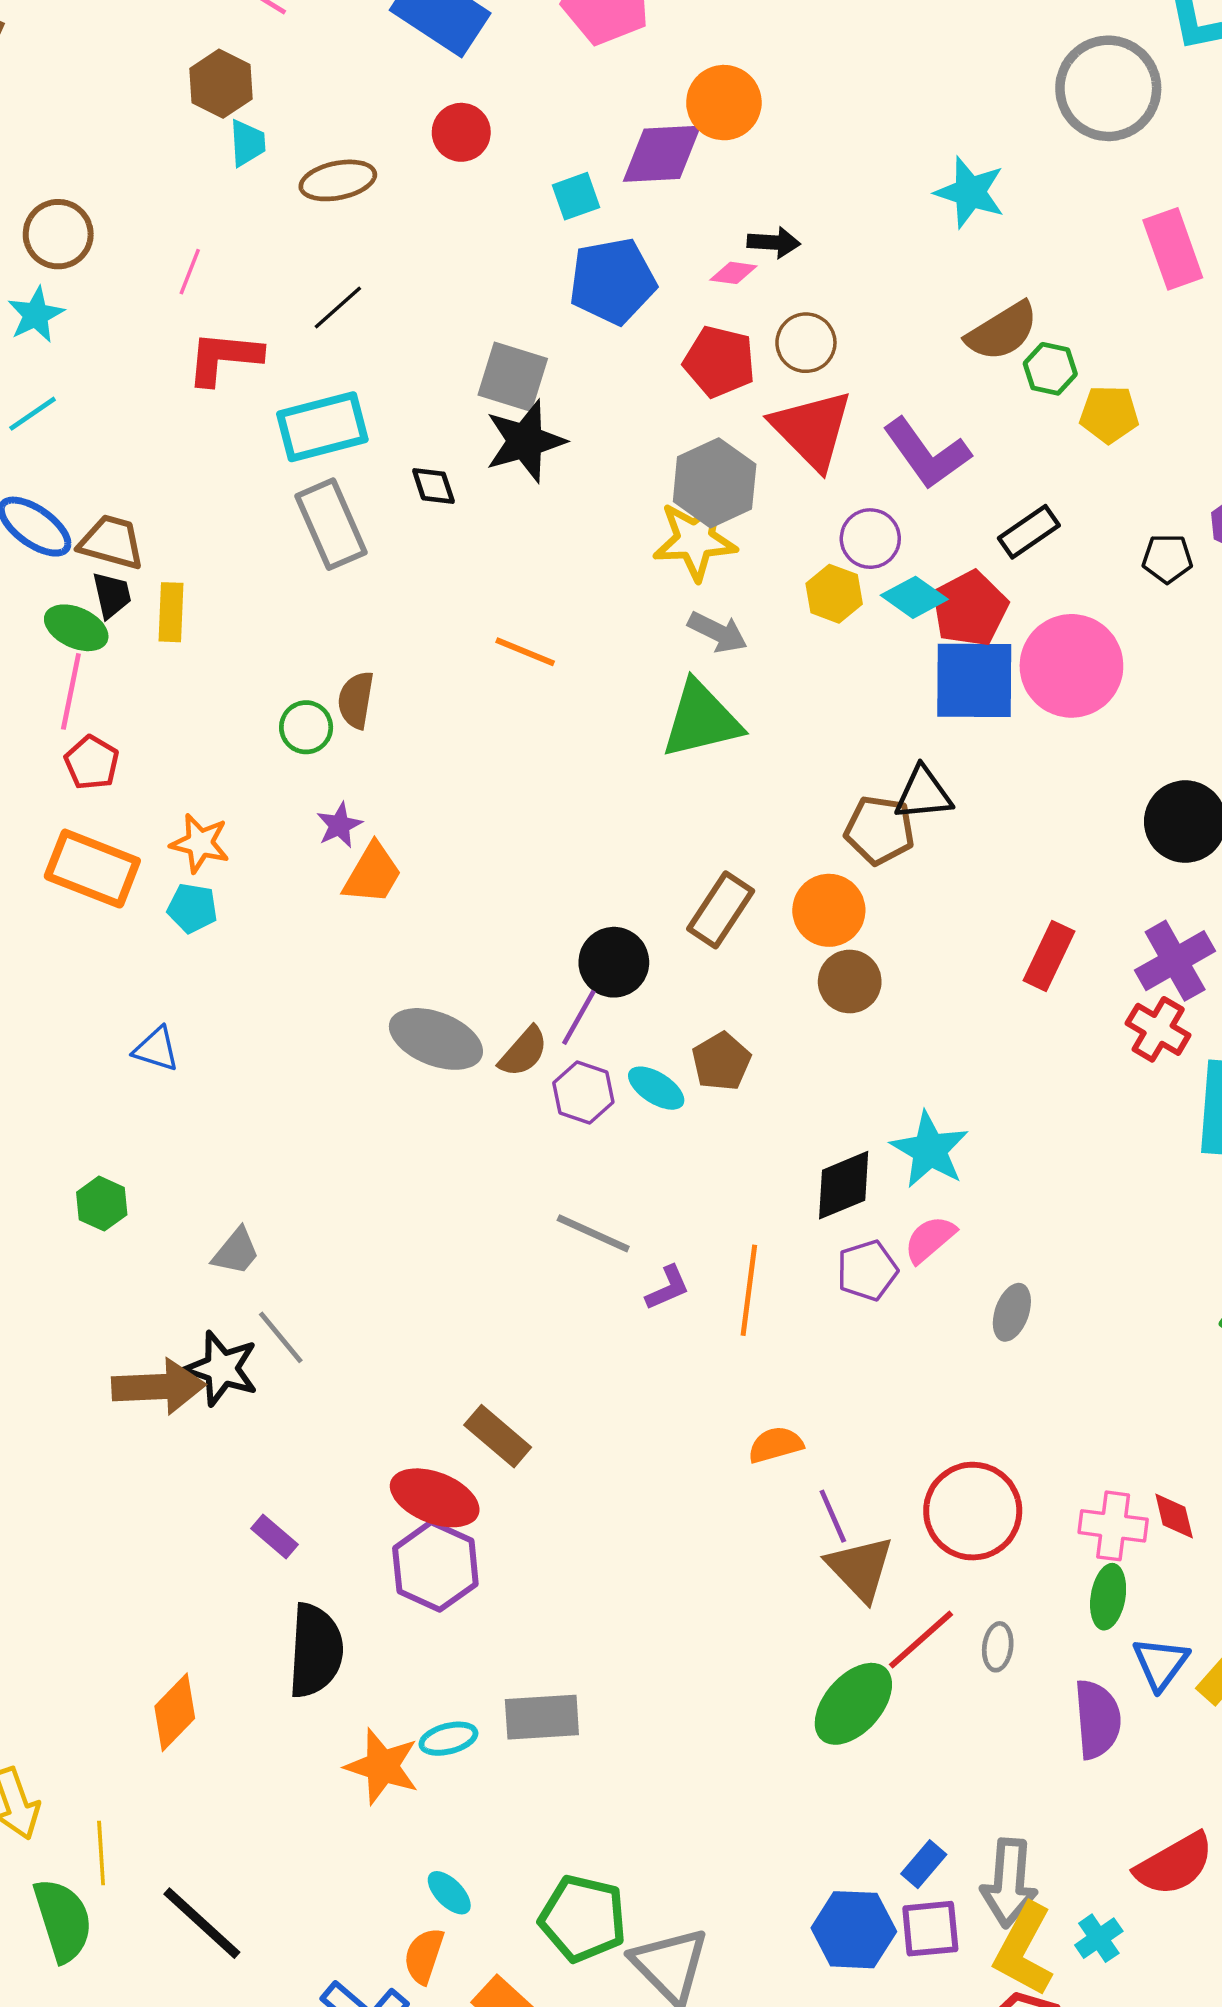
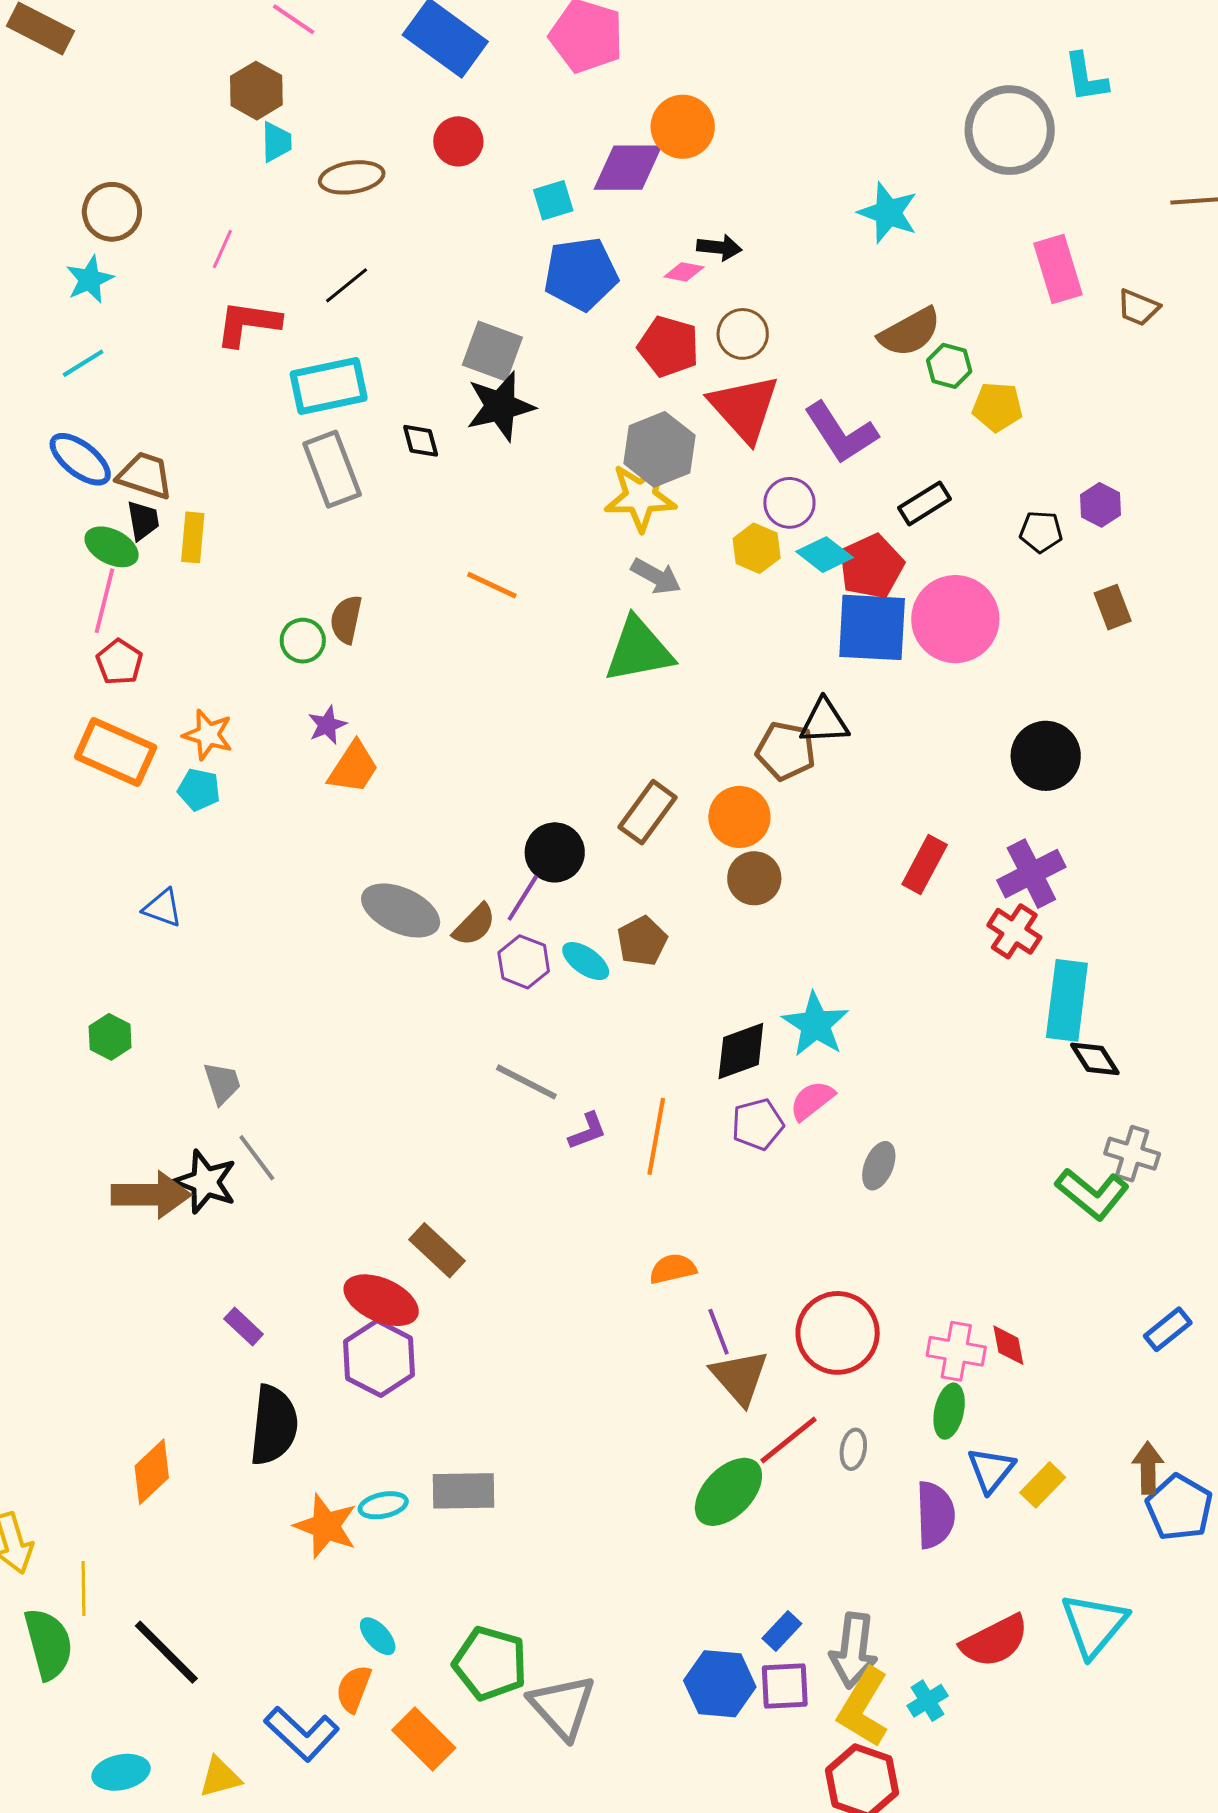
gray trapezoid: (236, 1252) -> (222, 1083), turned -60

